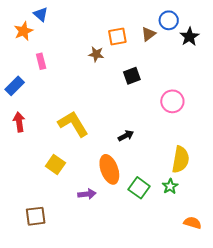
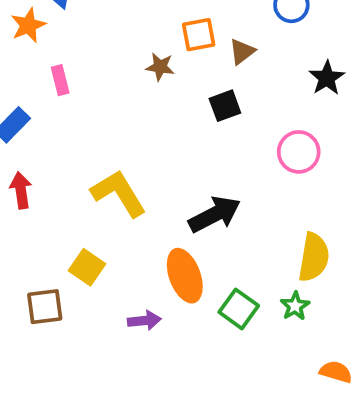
brown triangle: (148, 34) -> (242, 51), moved
black star: (189, 37) -> (327, 78), moved
black arrow: (126, 136) -> (215, 214), size x1.8
brown square: (36, 216) -> (45, 307), moved

